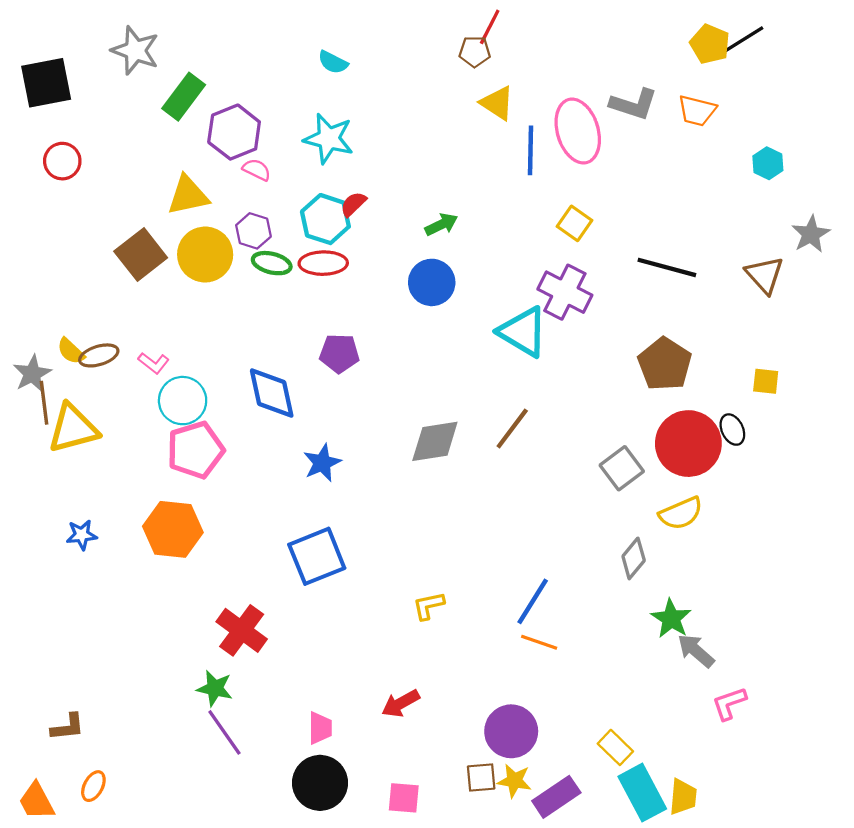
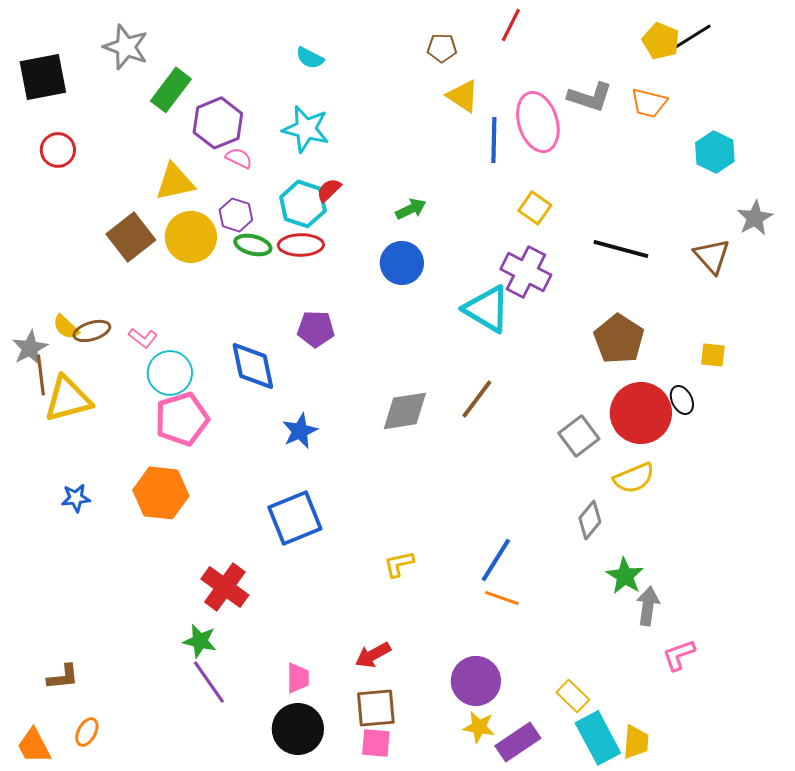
red line: (490, 27) -> (511, 25), moved
cyan hexagon: (768, 163) -> (715, 152), size x1.4
gray arrow: (696, 651) -> (648, 606), turned 57
brown square: (481, 778) -> (376, 708), moved, size x1.4

